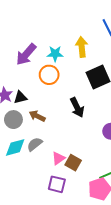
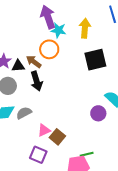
purple arrow: (26, 54) -> (48, 17), moved, turned 110
black arrow: (77, 107) -> (37, 81), moved
brown arrow: (37, 116) -> (34, 62), moved

